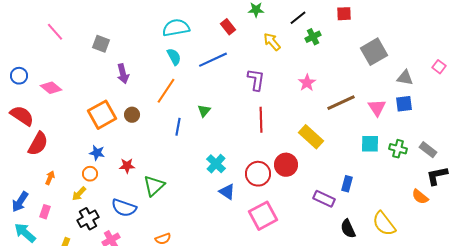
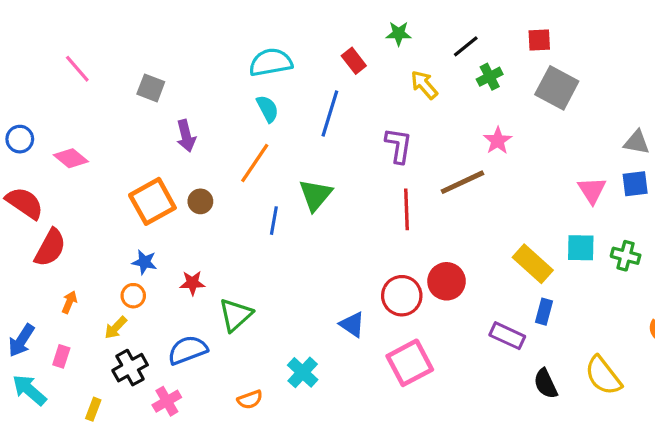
gray square: (374, 52) -> (557, 88), moved, turned -32
blue line: (213, 60) -> (330, 113), turned -48
pink star: (307, 83) -> (498, 141), moved
brown line: (341, 103) -> (462, 182), moved
green triangle: (204, 111) -> (315, 195), size x1.6
yellow rectangle: (311, 137) -> (533, 264), moved
cyan cross: (216, 164) -> (303, 372), moved
blue semicircle: (124, 208) -> (188, 350), turned 140

